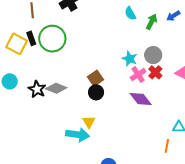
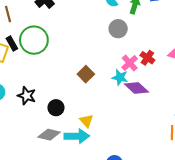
gray circle: (153, 55) -> (118, 29), moved
cyan star: (130, 59) -> (120, 77), moved
gray diamond: (56, 88) -> (49, 135), moved
black circle: (96, 92) -> (56, 108), moved

